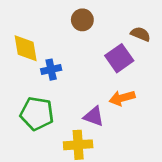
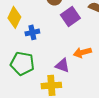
yellow diamond: (26, 48) -> (14, 17), turned 35
purple square: (119, 58) -> (70, 16), moved

